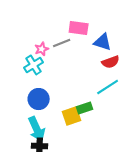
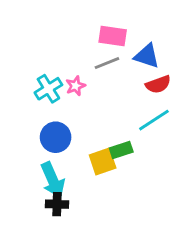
gray line: (62, 43) -> (107, 63), moved
pink star: (42, 49) -> (76, 86), moved

